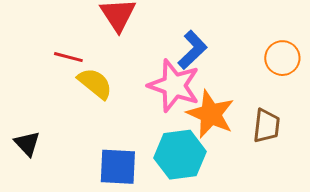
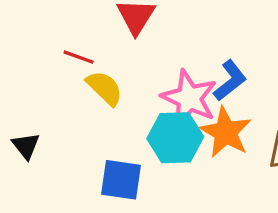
blue L-shape: (192, 50) -> (230, 81), moved
cyan hexagon: (180, 155) -> (175, 138), moved

